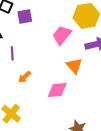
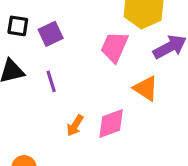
purple line: (12, 53) -> (51, 81), moved
pink diamond: (57, 90) -> (111, 123), moved

